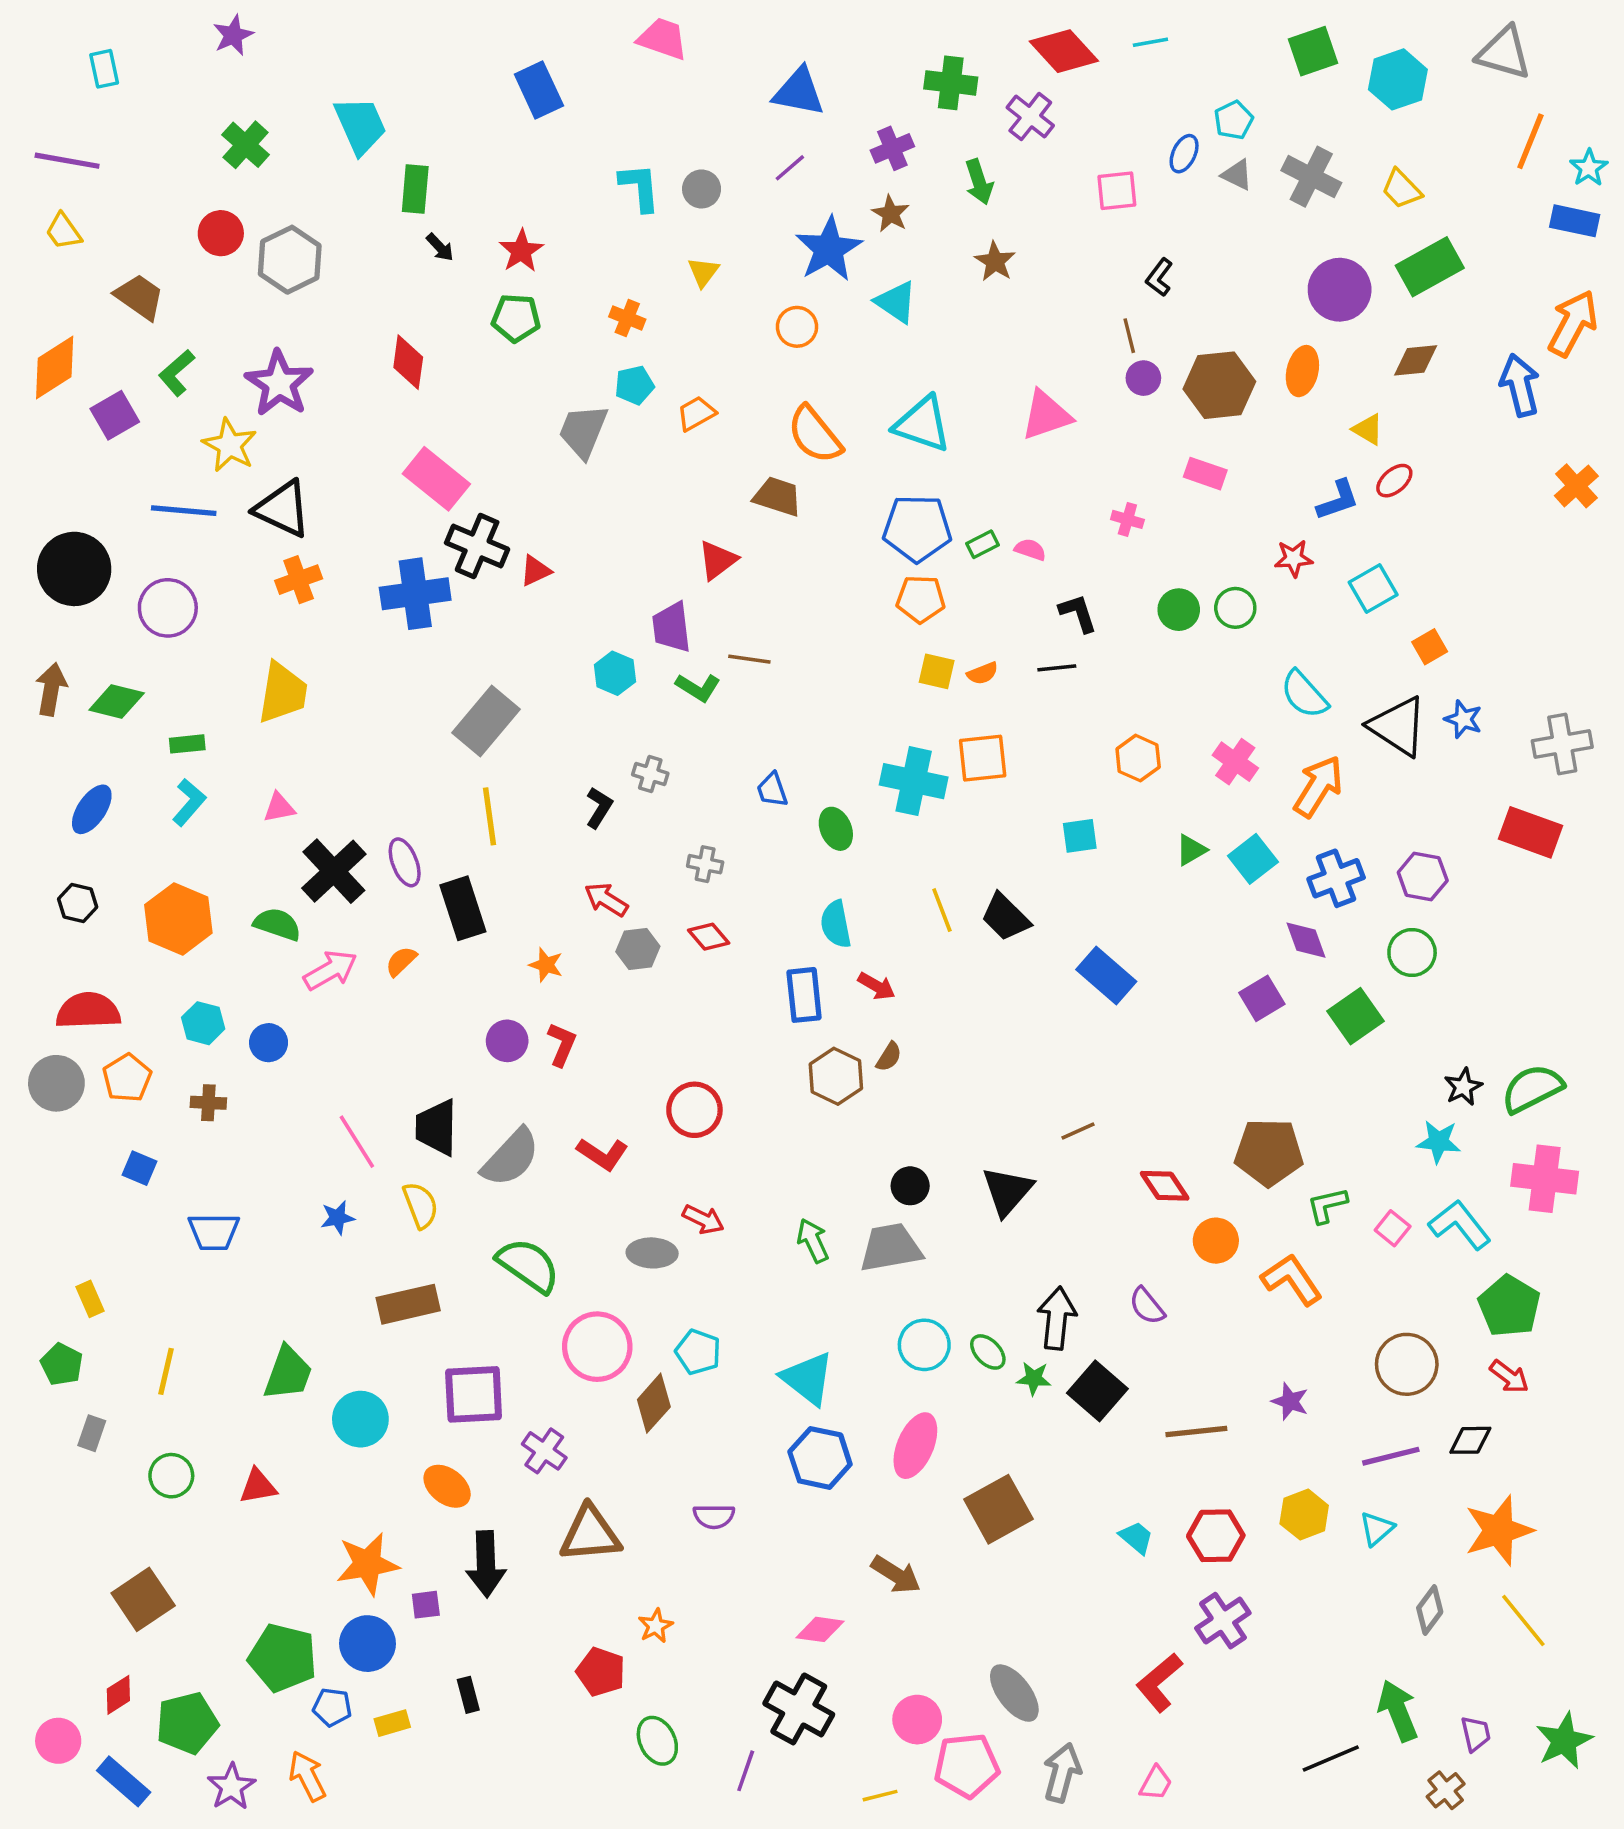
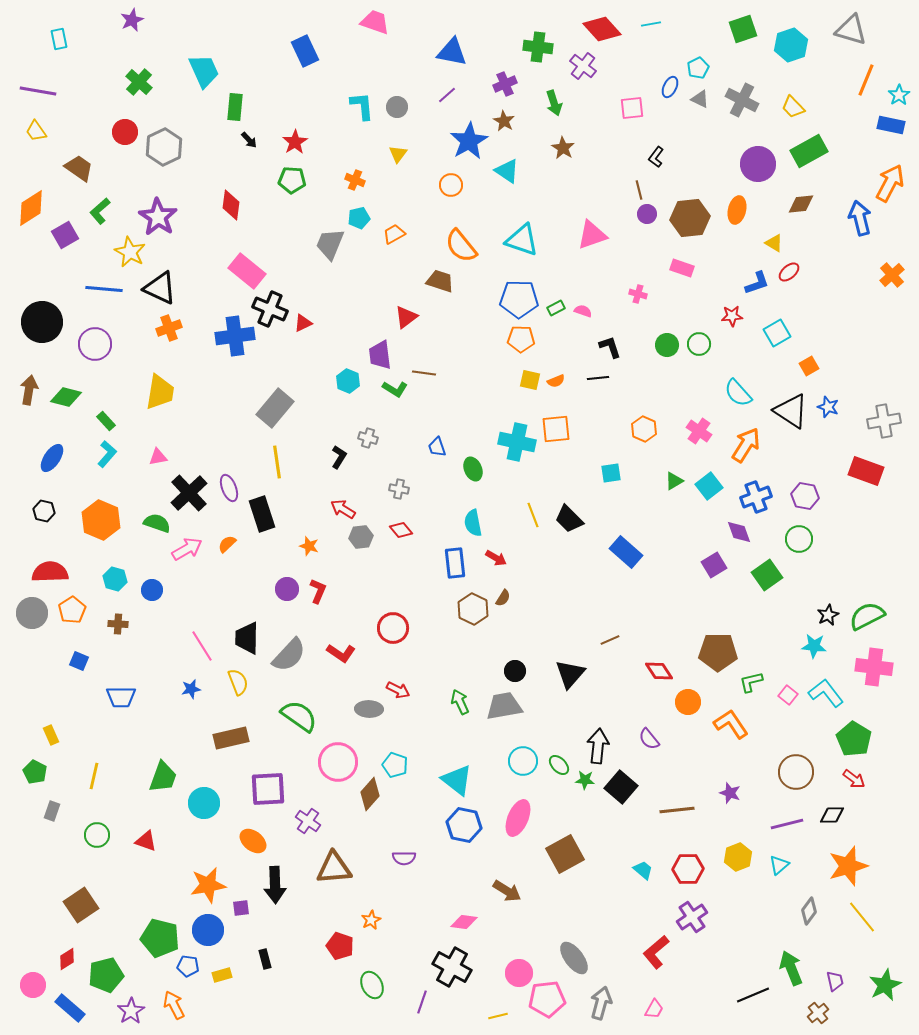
green rectangle: (187, 744) -> (106, 421), turned 54
red triangle: (258, 1486) -> (146, 841), turned 30

